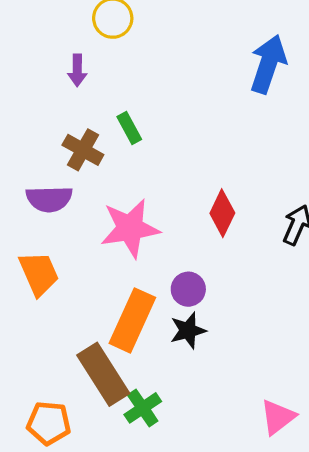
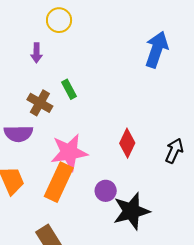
orange rectangle: (132, 320) -> (59, 182), moved
black star: (188, 330) -> (131, 211), moved, size x1.6

